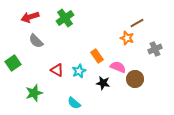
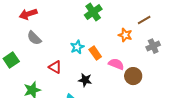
green cross: (65, 18) -> (93, 12), moved
brown line: (137, 23) -> (144, 20), moved
cyan star: (79, 71) -> (77, 47), moved
black star: (103, 83) -> (85, 80), moved

